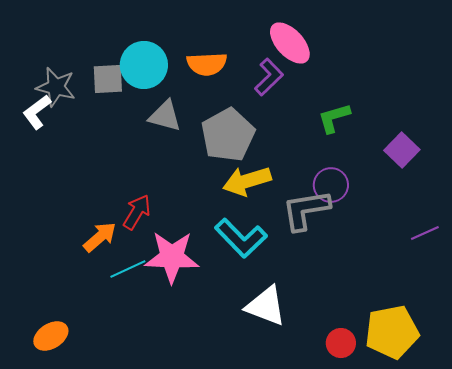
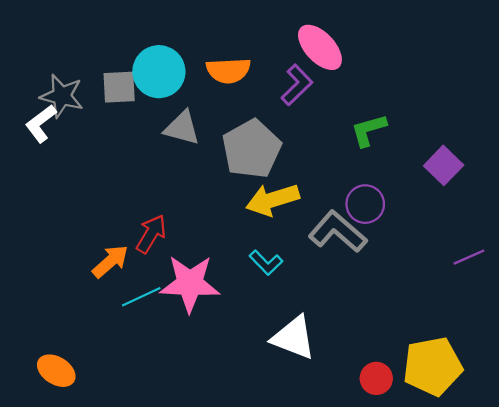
gray L-shape: (306, 210) -> (338, 232), turned 50
cyan L-shape: (241, 238) -> (266, 263), size x0.6
orange ellipse: (51, 336) -> (56, 371), turned 64

